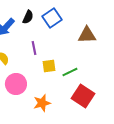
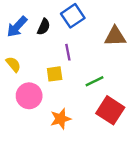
black semicircle: (28, 17) -> (44, 27), moved
purple line: (34, 48) -> (68, 52), moved
yellow square: (49, 66) -> (55, 74), moved

